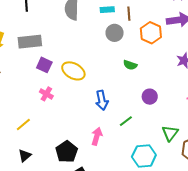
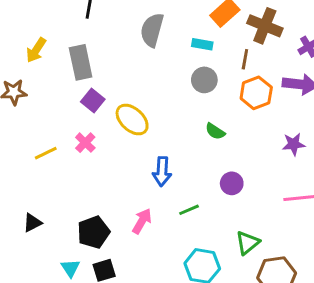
brown line: (129, 14) -> (245, 59), moved
gray rectangle: (30, 42) -> (81, 62), turned 70
yellow line: (23, 124) -> (46, 153), moved

